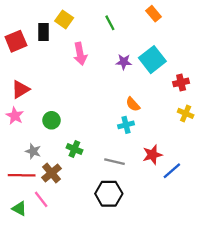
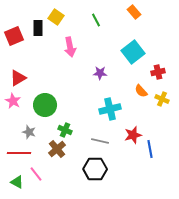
purple star: (124, 62) -> (100, 73), moved
orange semicircle: (133, 104) -> (141, 91), moved
green circle: (51, 120) -> (45, 105), size x1.5
cyan cross: (126, 125) -> (110, 109), size x1.5
blue line: (172, 171) -> (150, 149), turned -60
brown cross: (51, 173) -> (57, 149), moved

